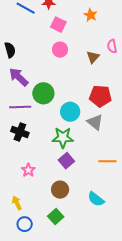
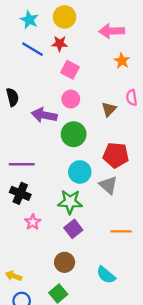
orange star: (90, 15) -> (122, 61), moved
purple arrow: (19, 77) -> (44, 115), moved, turned -35
green circle: (43, 93) -> (74, 134), moved
pink star: (28, 170) -> (33, 222), moved
yellow arrow: (17, 203) -> (14, 276), turned -48

